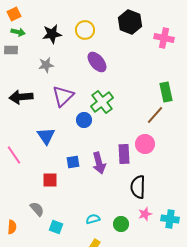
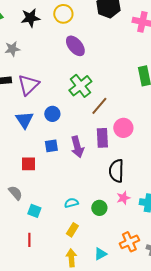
gray star: (46, 65) -> (12, 49), moved
purple triangle: (63, 96) -> (28, 85), moved
brown line: (155, 115) -> (99, 106), moved
blue circle: (84, 120) -> (52, 114), moved

